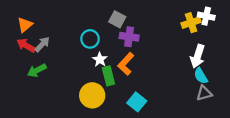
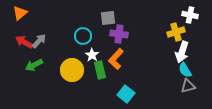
gray square: (117, 19) -> (108, 18), turned -35
yellow cross: (191, 23) -> (176, 32), moved
orange triangle: (25, 25) -> (20, 13), moved
yellow circle: (92, 95) -> (72, 70), moved

